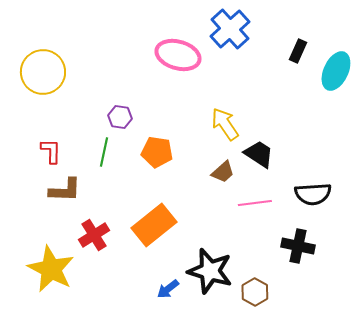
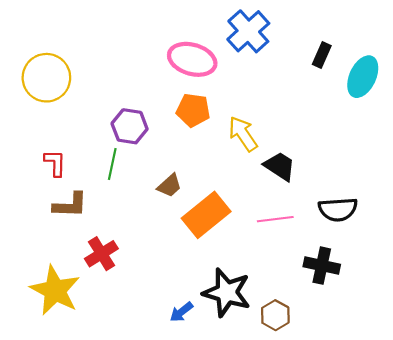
purple hexagon: (120, 117) -> (130, 126), size x1.4
orange pentagon: (157, 152) -> (193, 110), moved
brown trapezoid: (223, 172) -> (169, 186), moved
orange rectangle: (154, 225) -> (206, 215), moved

